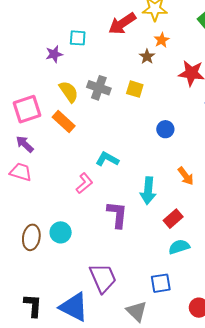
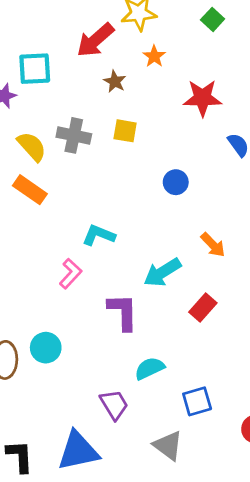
cyan square: (78, 38) -> (35, 69), size x1.4
brown star: (147, 56) -> (115, 81), moved
cyan arrow: (148, 191) -> (162, 272), turned 60
cyan semicircle: (179, 247) -> (150, 368), moved
purple trapezoid: (103, 278) -> (114, 405), size x0.7
blue triangle: (74, 307) -> (78, 451), turned -32

